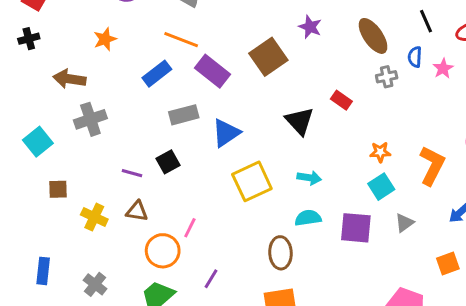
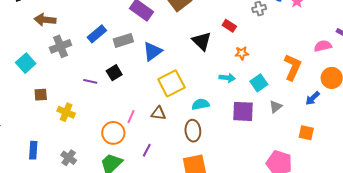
blue rectangle: (157, 74) -> (97, 34), moved
orange star: (380, 152) -> (242, 53), moved
cyan arrow: (309, 178) -> (227, 78), moved
brown triangle: (137, 211) -> (158, 113), moved
cyan semicircle: (308, 218) -> (201, 104), moved
orange square: (448, 263) -> (306, 133), turned 35

